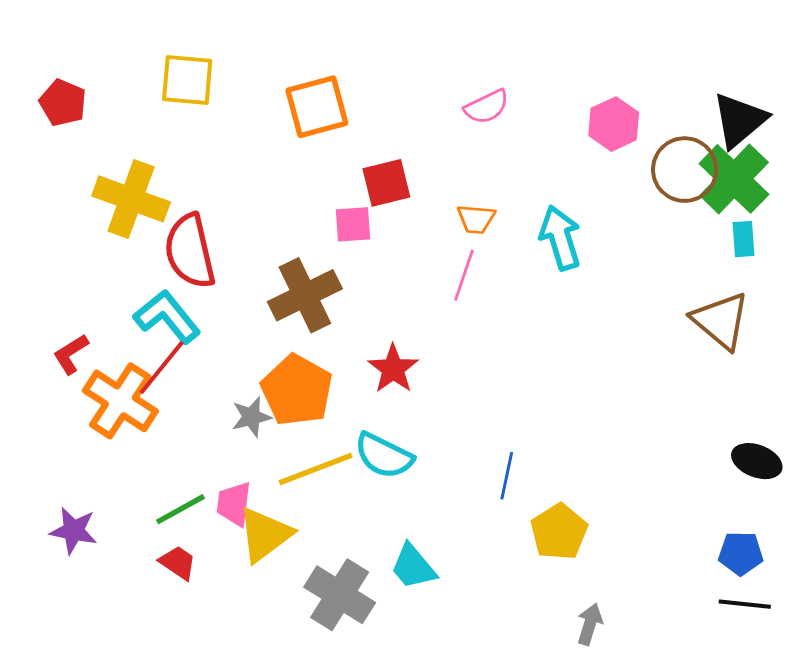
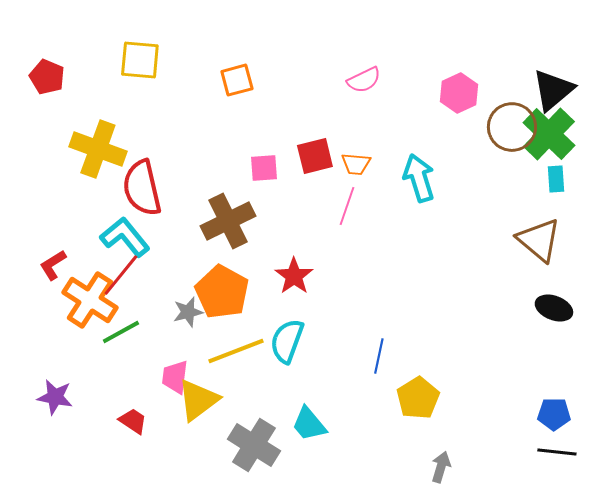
orange square: (317, 107) -> (237, 80), size x0.7
red square: (386, 183) -> (315, 156), moved
cyan semicircle: (384, 456) -> (287, 341), turned 84
black ellipse: (757, 461) -> (554, 308), moved
green line: (181, 509) -> (121, 332), moved

